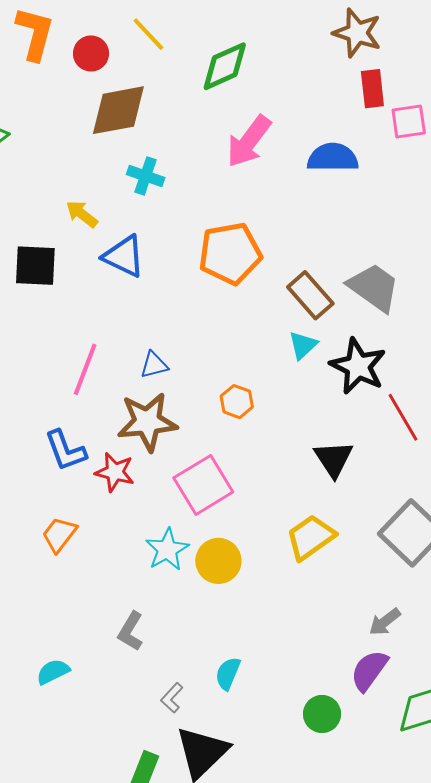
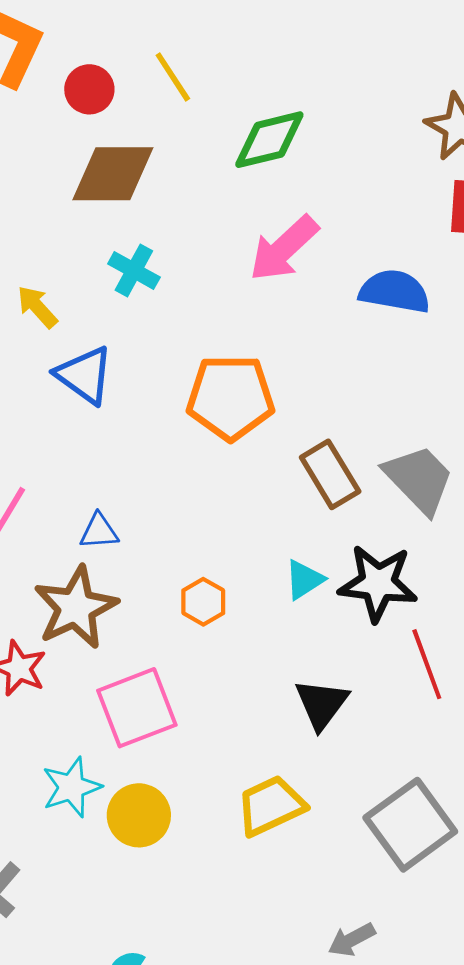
cyan triangle: (303, 345) -> (304, 580), moved
black star: (358, 366) -> (378, 583), turned -30
brown star: (147, 422) -> (76, 608), turned -30

